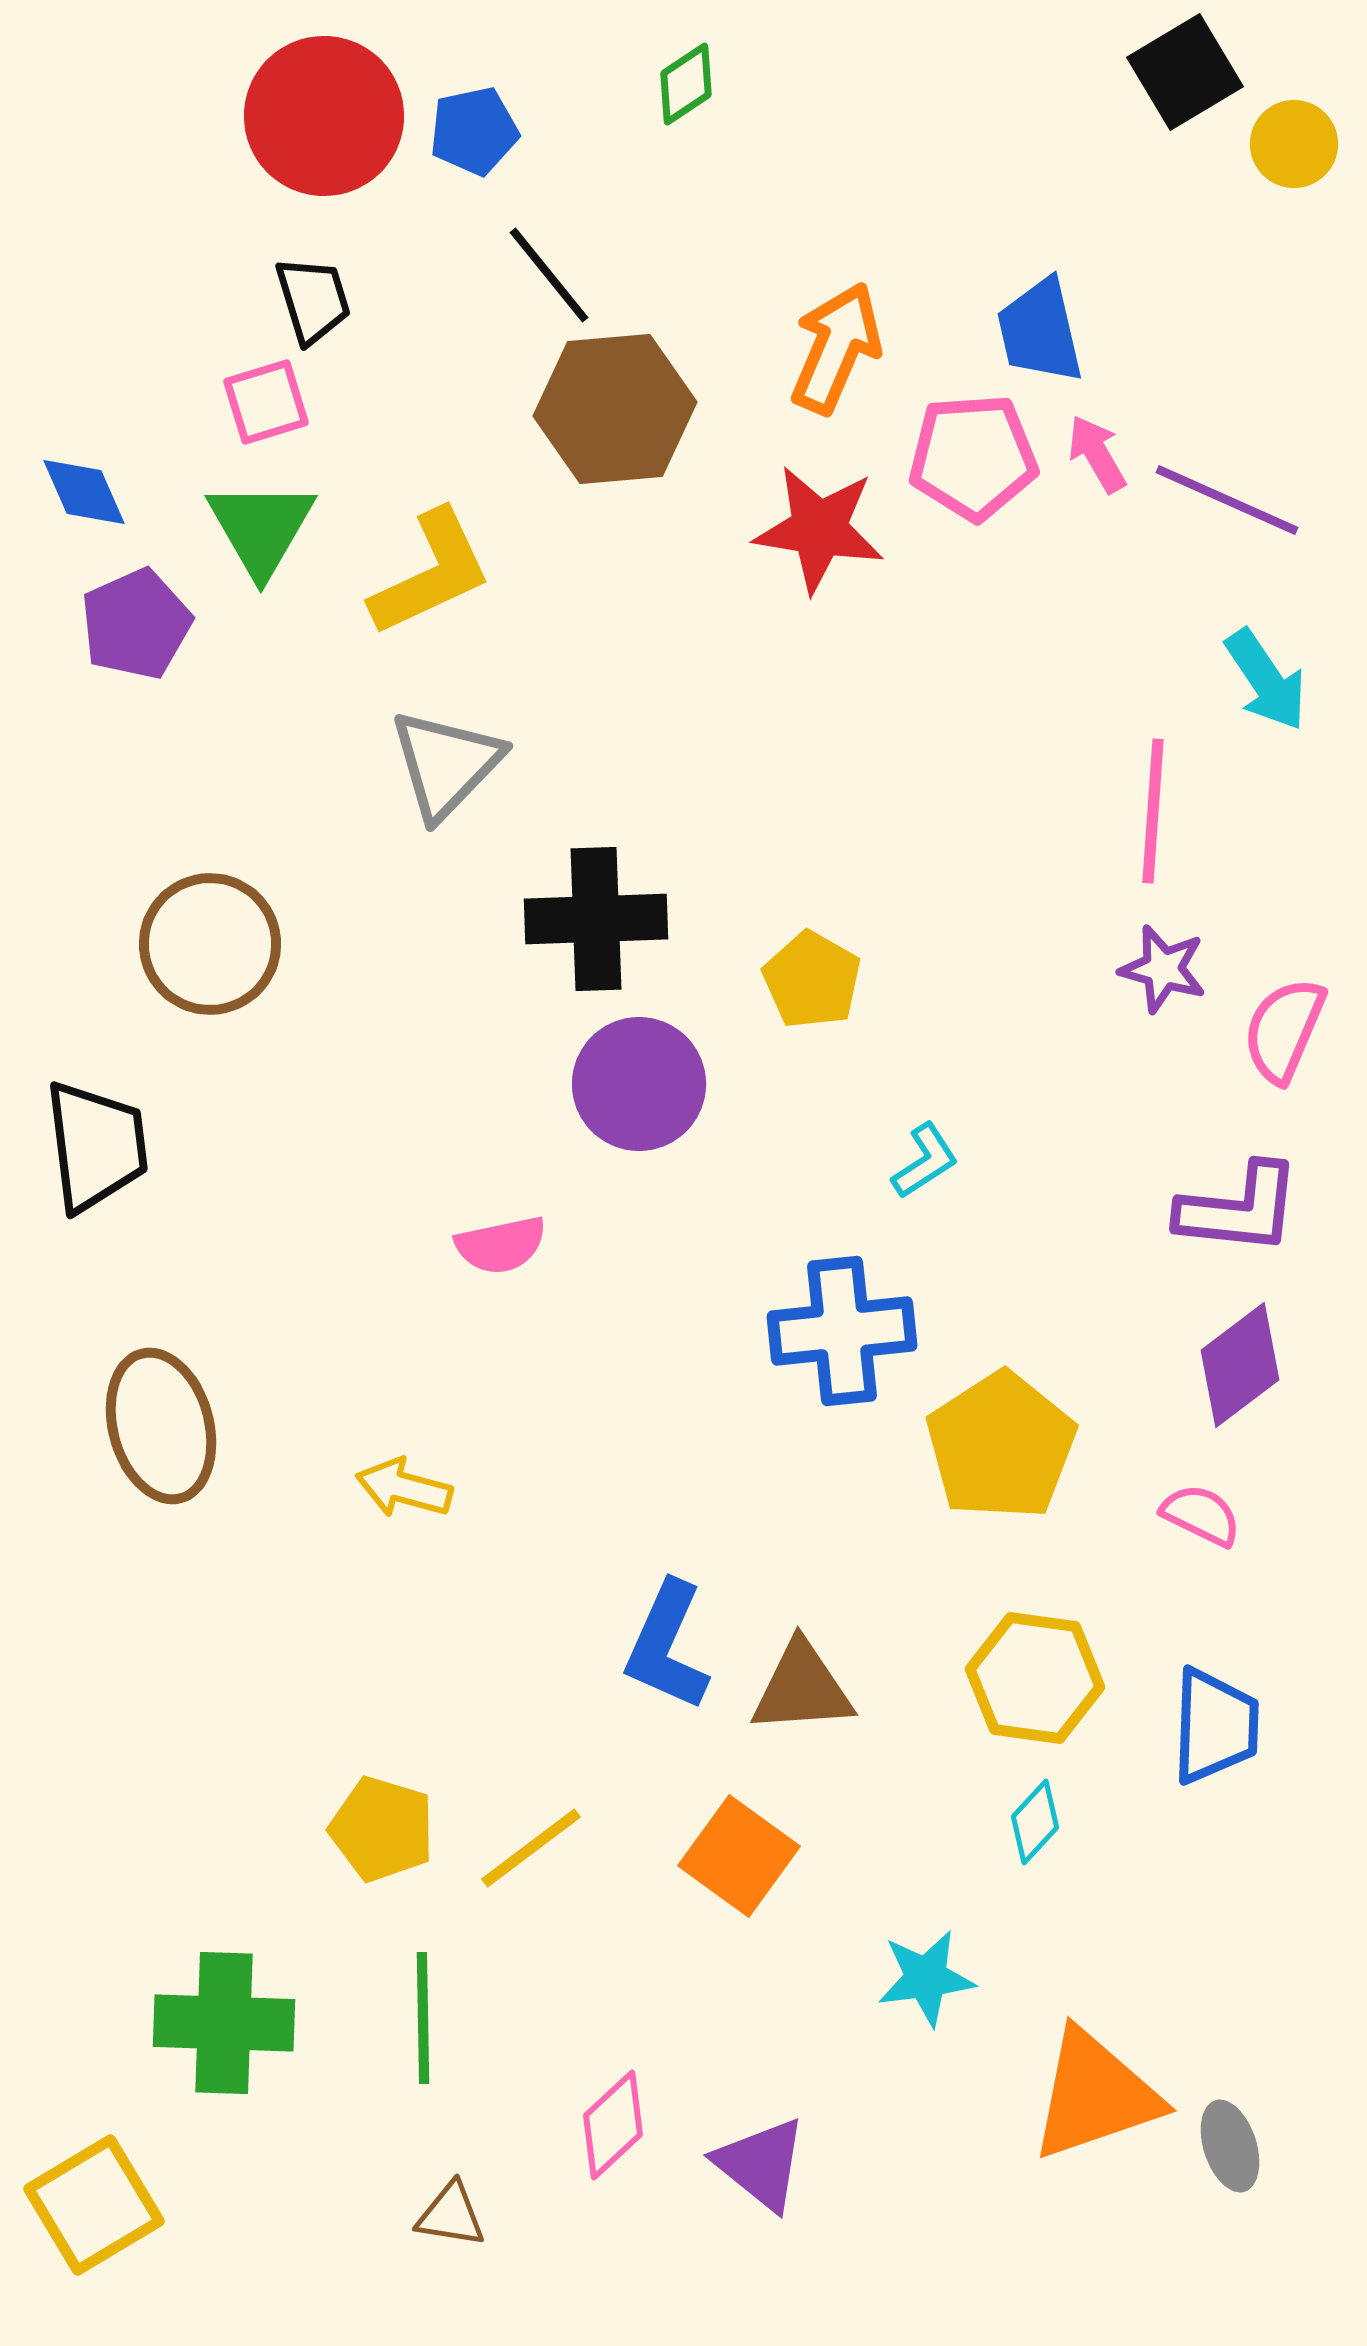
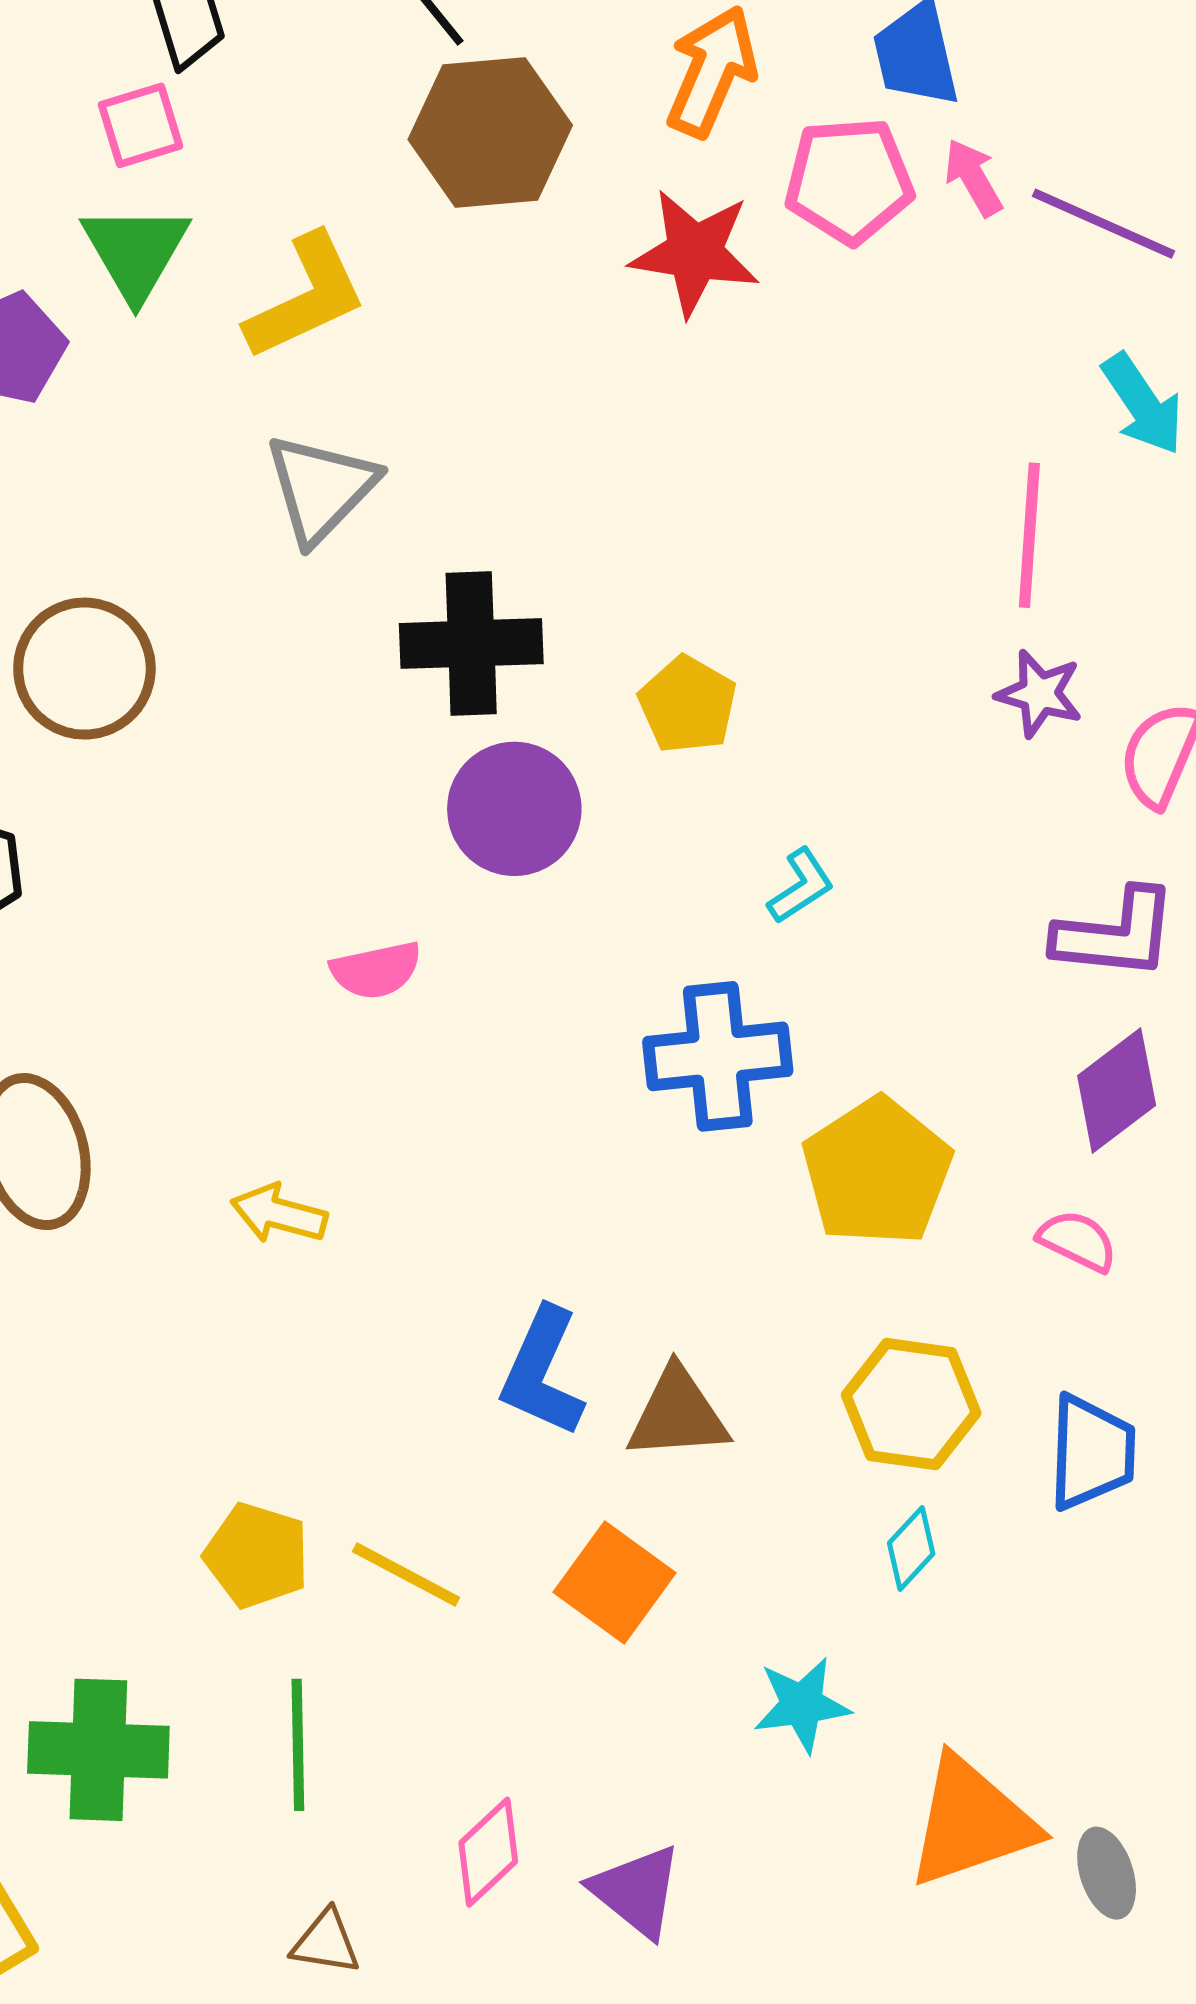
yellow line: (531, 1848) -> (406, 1574), turned 65

